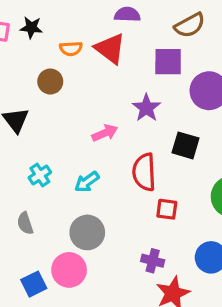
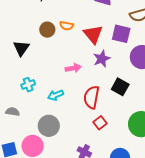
red triangle: (110, 48) -> (93, 34), moved
orange semicircle: (71, 49) -> (67, 26), moved
red square: (167, 209) -> (100, 123), turned 32
gray semicircle: (25, 223) -> (13, 112), turned 104

